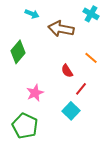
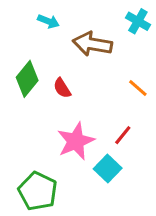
red semicircle: (67, 71) -> (62, 88), moved
pink star: (35, 93) -> (76, 141), moved, size x1.4

